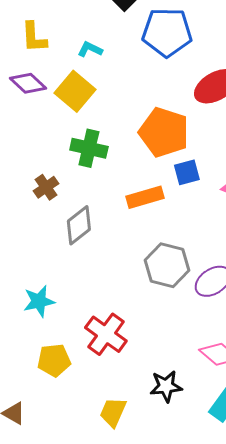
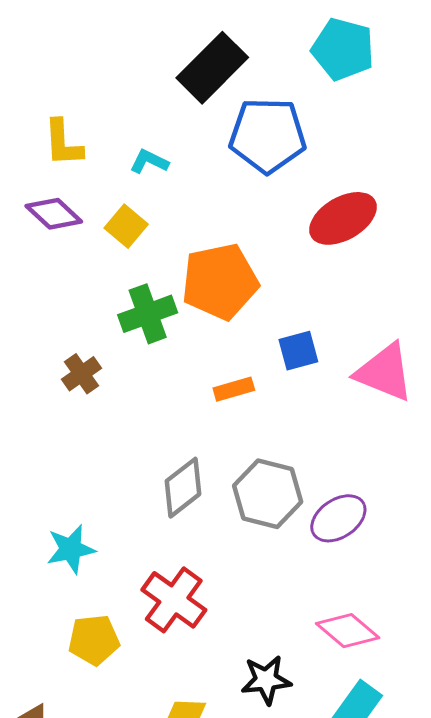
yellow square: (75, 91) -> (126, 226), size x0.7
orange pentagon: (164, 132) -> (220, 281), moved, turned -30
green cross: (89, 148) -> (148, 314), turned -33
orange rectangle: (145, 197) -> (234, 389), size x0.7
gray diamond: (79, 225) -> (183, 488), moved

